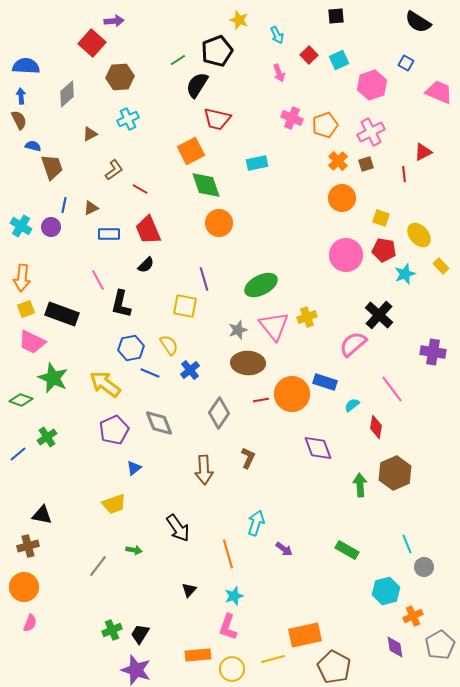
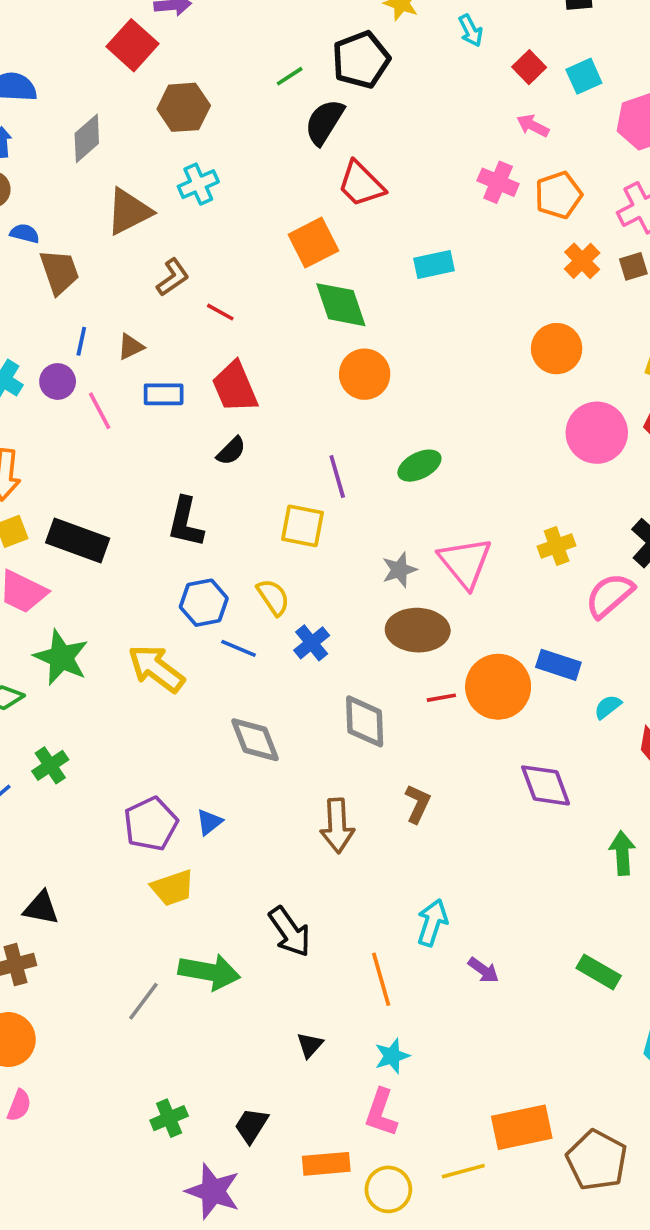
pink arrow: (279, 73) -> (533, 126), moved, turned 138
red trapezoid: (217, 119) -> (361, 184), turned 32
brown triangle: (90, 134) -> (129, 211), size x1.8
orange circle: (342, 198) -> (557, 349), moved
pink line: (98, 280) -> (100, 411), moved
green ellipse: (261, 285) -> (419, 466), moved, size x0.7
yellow cross: (307, 317) -> (557, 546), moved
gray diamond: (219, 413) -> (365, 721), turned -36
purple pentagon: (114, 430) -> (151, 824), moved
green arrow: (134, 550) -> (209, 972), size x2.0
black trapezoid: (140, 634) -> (251, 1125), moved
brown pentagon: (334, 667) -> (597, 1160), moved

